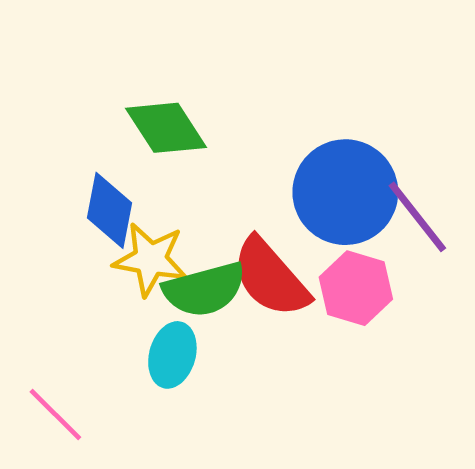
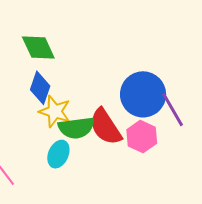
green diamond: (166, 128) -> (38, 47), moved

